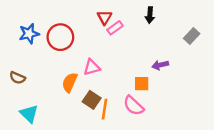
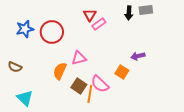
gray rectangle: (192, 36) -> (146, 10), moved, turned 40
orange square: (142, 84) -> (122, 72), turned 32
pink semicircle: (134, 106) -> (100, 84), moved

